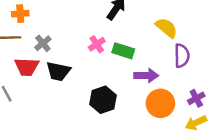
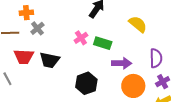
orange cross: (20, 14) -> (26, 13), moved
gray cross: (43, 43) -> (37, 28), moved
purple semicircle: (182, 56) -> (156, 58), moved

